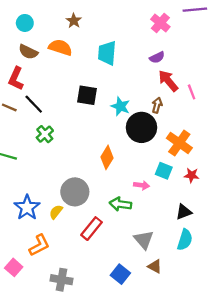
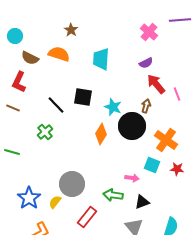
cyan circle: (25, 23) -> (15, 36), moved
black line: (34, 104) -> (56, 105), moved
orange diamond: (107, 157) -> (101, 134), moved
black triangle: (184, 212) -> (142, 202), moved

